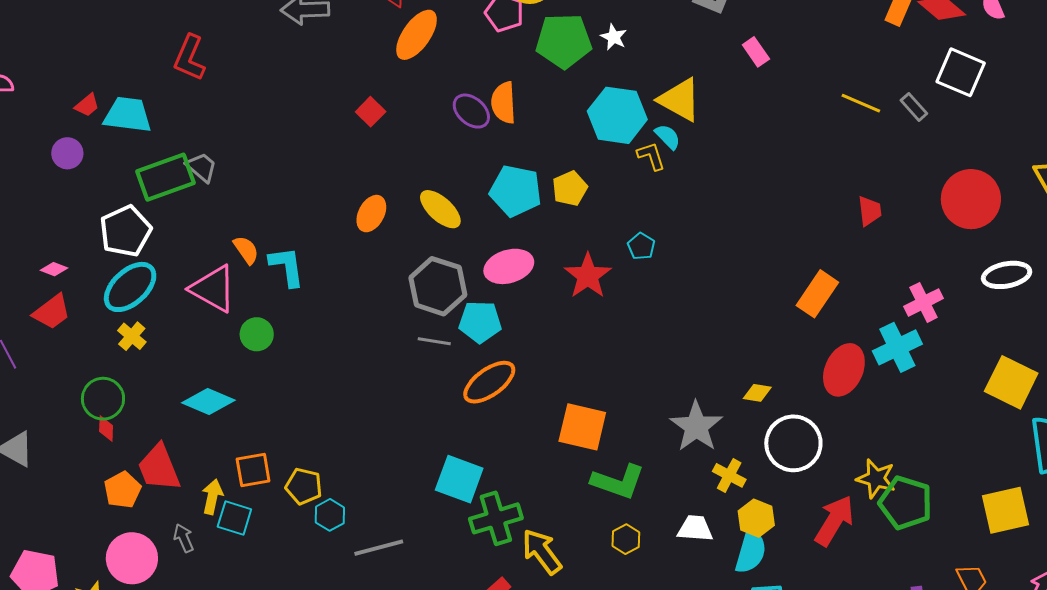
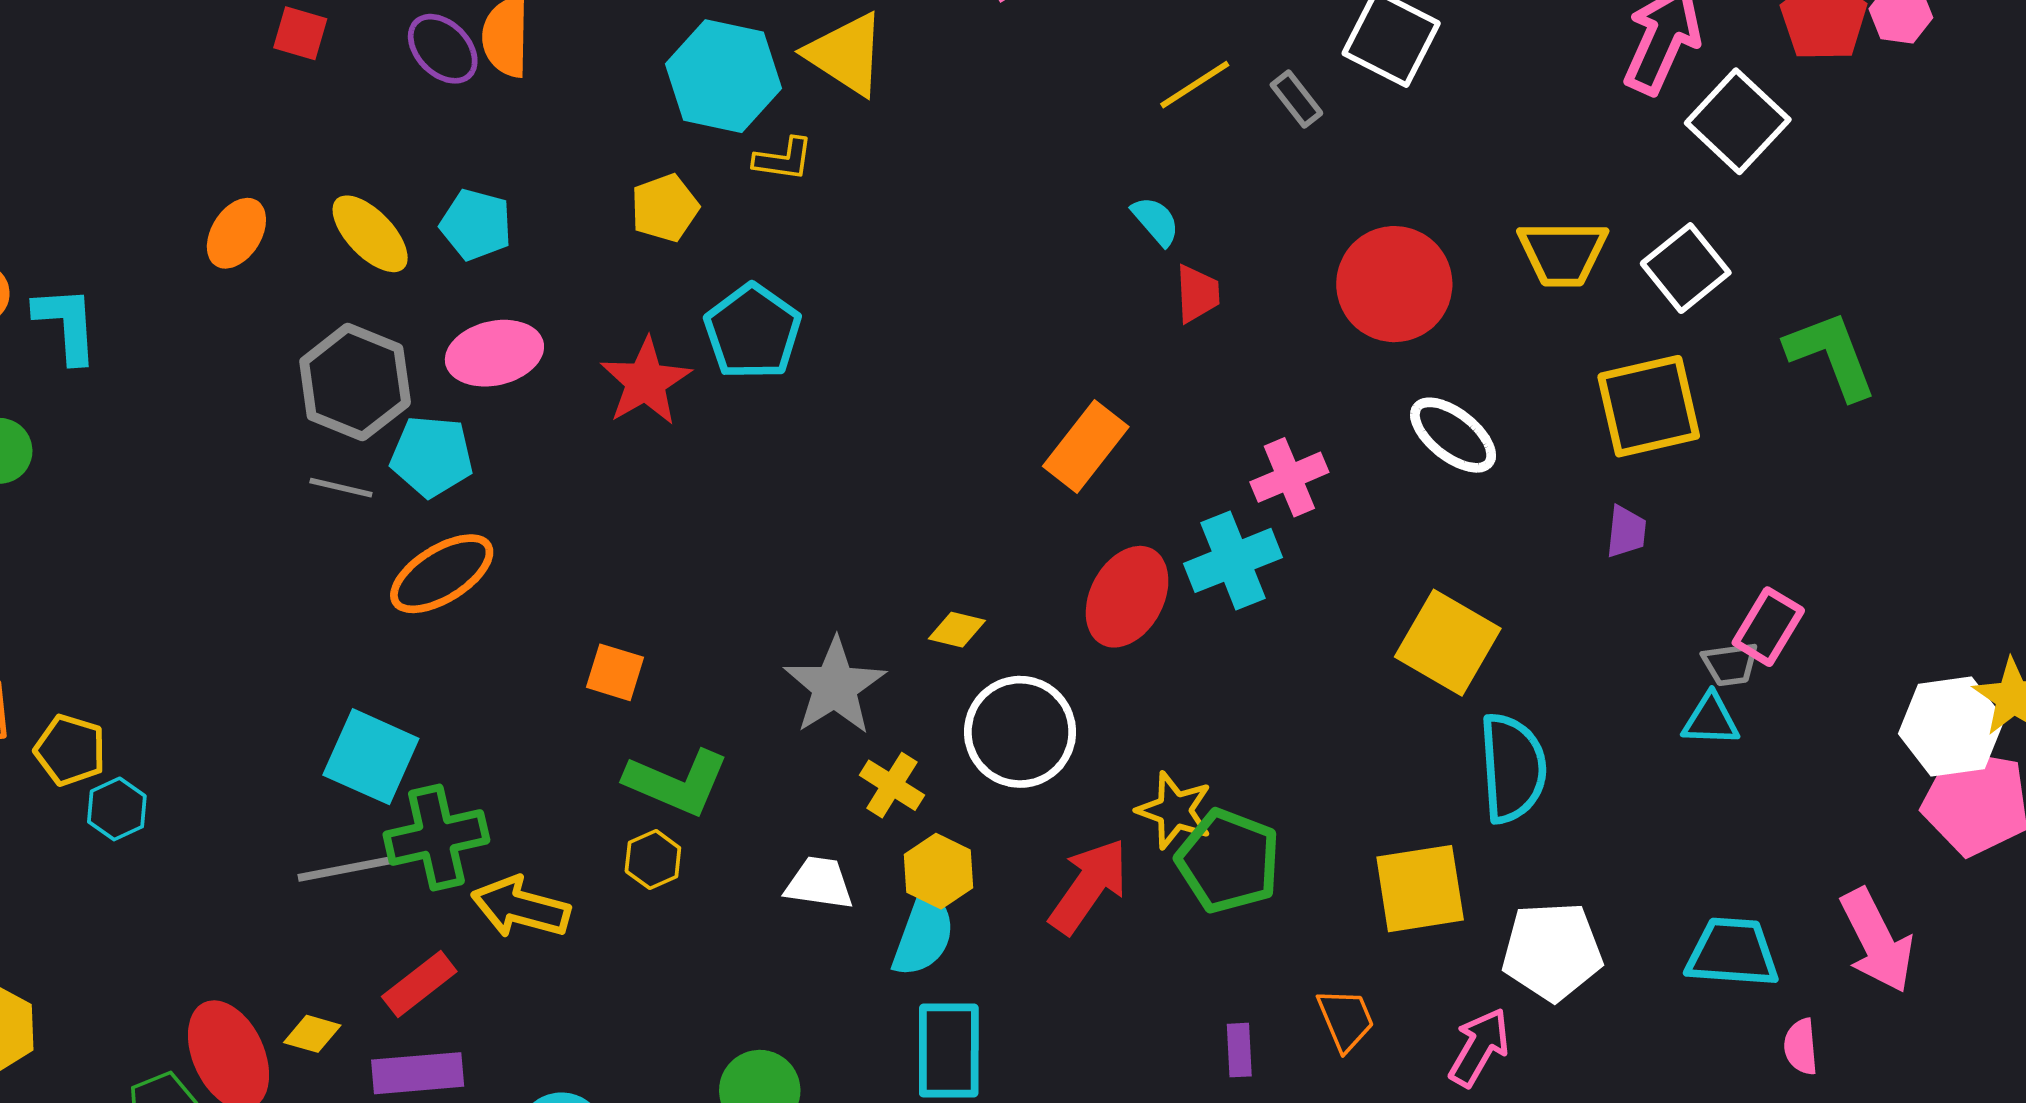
yellow line: (861, 103) -> (1195, 85), turned -60
red square: (371, 112) -> (300, 33), moved, turned -32
cyan semicircle: (668, 137) -> (1156, 221), moved
yellow L-shape: (651, 156) -> (783, 159), turned 112
yellow pentagon: (570, 188) -> (665, 208), moved
cyan pentagon: (516, 191) -> (476, 225), moved, size x0.7
cyan pentagon: (641, 246) -> (753, 332), size x1.8
white ellipse: (1007, 275) -> (1453, 435), turned 45
orange square: (582, 427) -> (615, 672), size x0.6
yellow hexagon: (626, 539) -> (653, 860), moved
gray line: (379, 548) -> (346, 869), moved
yellow arrow: (542, 552) -> (521, 907), turned -42

